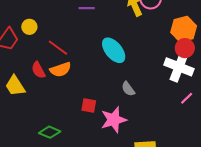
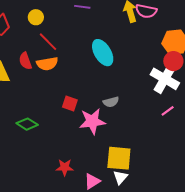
yellow circle: (29, 27) -> (36, 17), moved
gray semicircle: (128, 89) -> (111, 102), moved, turned -77

